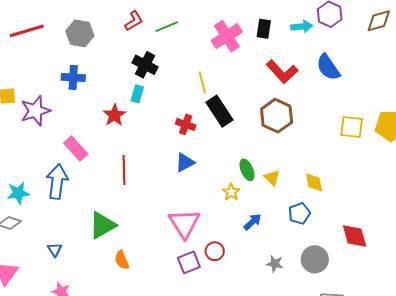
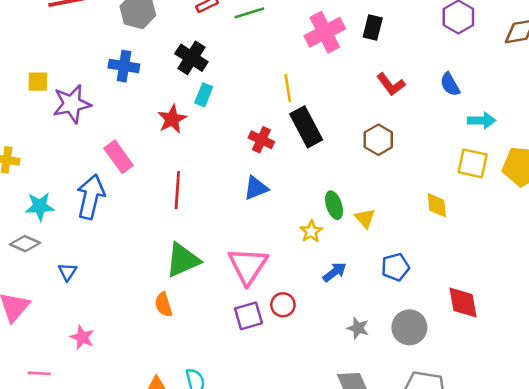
cyan arrow: (302, 26) -> (481, 120), moved
black cross: (145, 65) -> (191, 58), moved
blue semicircle: (328, 67) -> (450, 84), size x0.7
red L-shape: (282, 72) -> (391, 84), size x0.7
brown hexagon: (277, 116) -> (378, 140), size x0.7
yellow diamond: (314, 182) -> (437, 205), moved
green triangle: (102, 225) -> (183, 260), moved
blue triangle: (55, 250) -> (67, 272), moved

